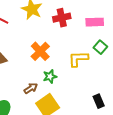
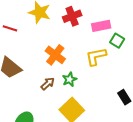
pink rectangle: (95, 22) -> (101, 26), moved
brown arrow: (31, 88) -> (48, 84), moved

